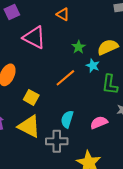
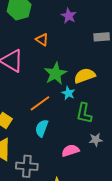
green star: (79, 47) -> (55, 74), size x1.6
cyan semicircle: (67, 119) -> (42, 128), moved

